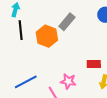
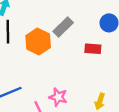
red rectangle: (94, 64) -> (93, 49), moved

